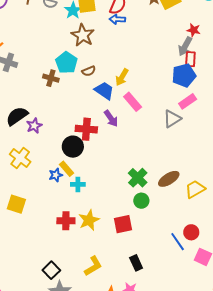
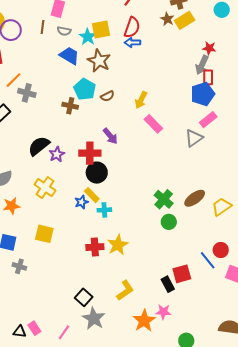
blue trapezoid: (104, 91) -> (69, 56), moved
purple arrow: (111, 118) -> (110, 136), moved
red cross: (86, 129) -> (90, 153), moved
red square: (123, 224) -> (182, 274), moved

